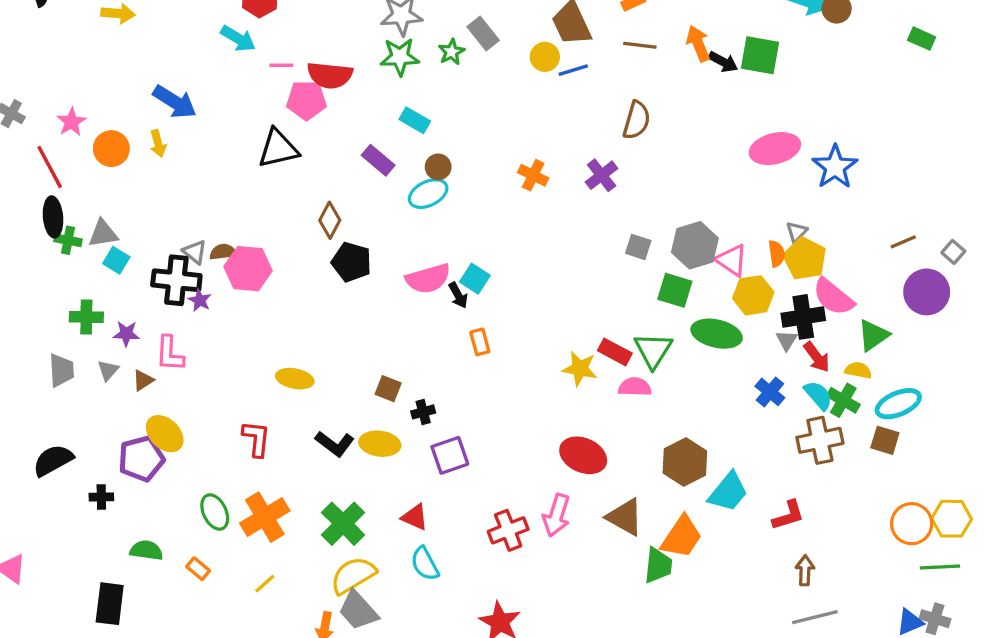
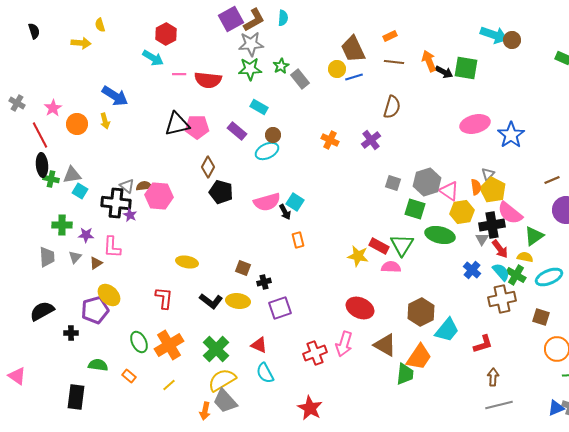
gray rectangle: (483, 34) -> (300, 79), moved
pink pentagon: (306, 100) -> (197, 127), moved
brown square: (885, 440) -> (541, 317), moved

